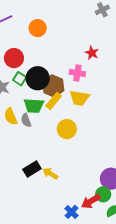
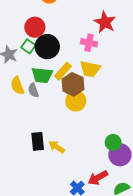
red star: (92, 53) -> (105, 22), size x1.5
red circle: (14, 58) -> (35, 27), moved
brown hexagon: (53, 86) -> (73, 84), moved
black rectangle: (32, 169) -> (38, 141), turned -66
green circle: (103, 194) -> (113, 142), moved

